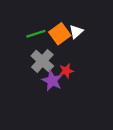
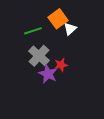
orange square: (60, 34) -> (58, 19), moved

